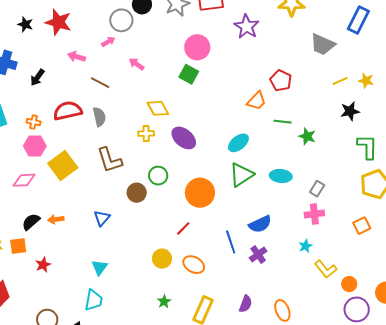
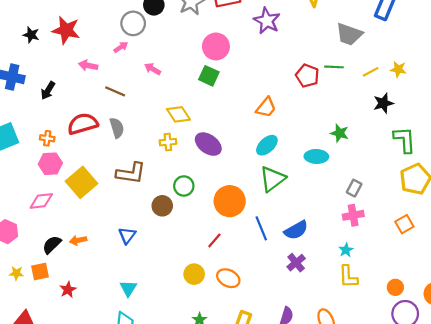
orange trapezoid: (257, 101) -> (266, 107), moved
green line: (283, 122) -> (334, 67), moved
brown L-shape: (109, 160) -> (131, 173), turned -60
cyan ellipse: (281, 176) -> (316, 156), moved
blue line: (231, 242) -> (261, 228), moved
yellow L-shape: (326, 269) -> (348, 277), moved, turned 40

